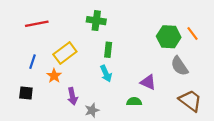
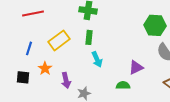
green rectangle: (108, 50) -> (89, 37), moved
orange star: (54, 76) -> (45, 68), moved
purple triangle: (148, 82) -> (136, 67), turned -49

